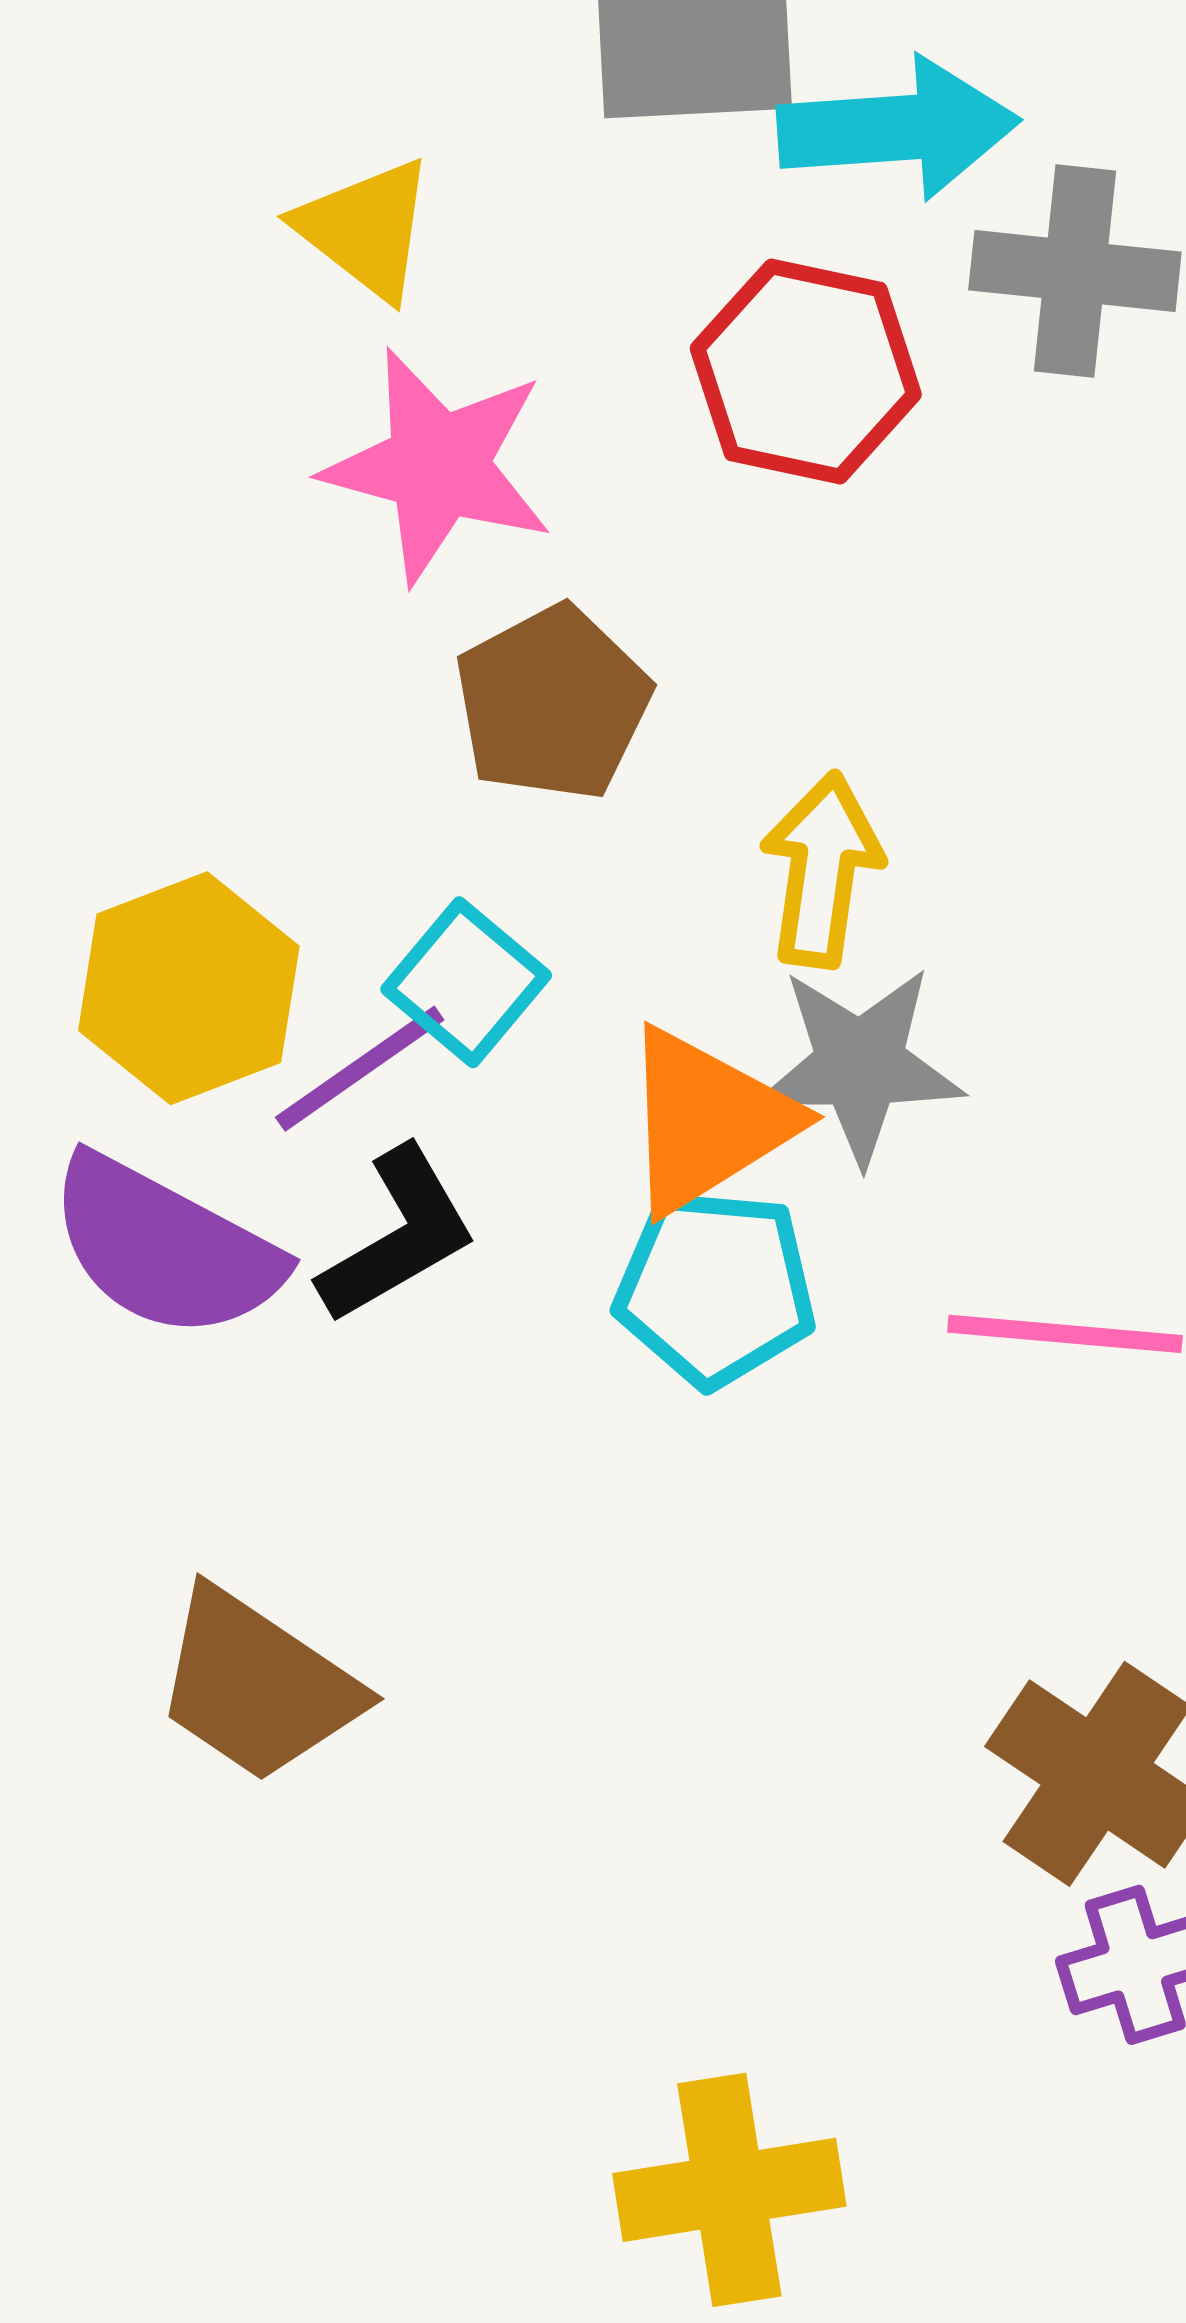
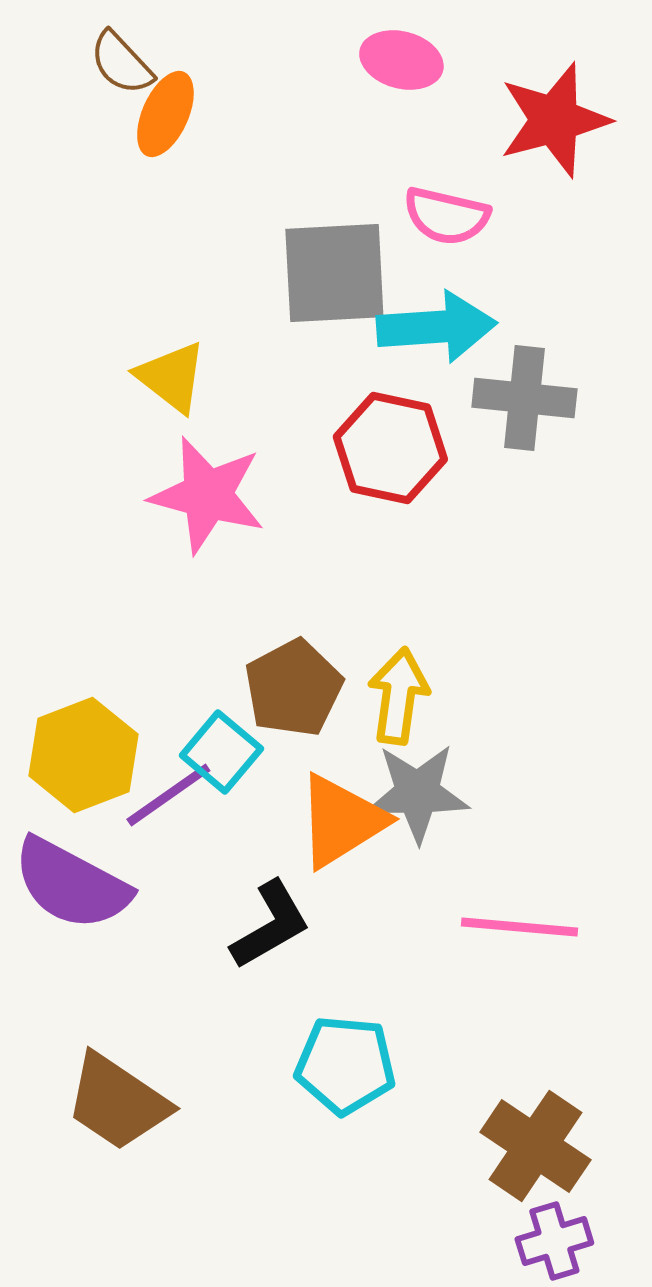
brown pentagon: (553, 703) -> (293, 688), moved
black L-shape: (398, 1235) -> (270, 925), moved
cyan pentagon: (715, 1288) -> (345, 1065), moved

